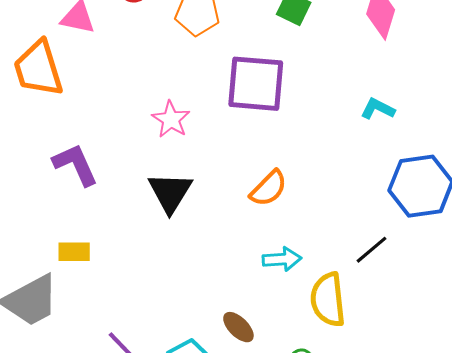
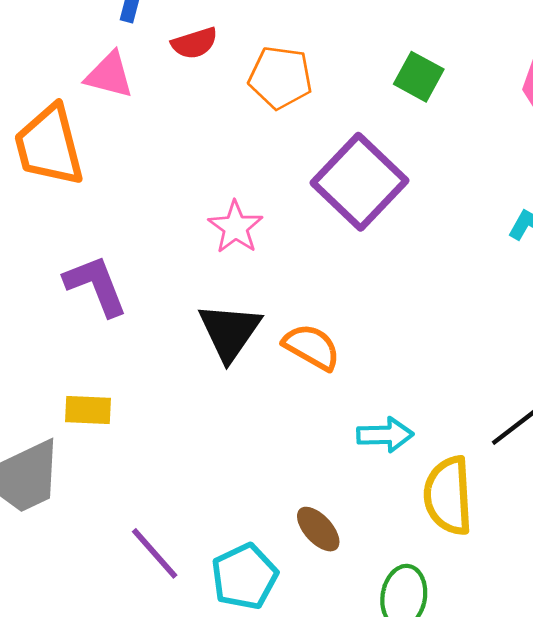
purple square: (256, 84) -> (359, 182), turned 36
orange semicircle: (269, 188) -> (312, 347), moved, turned -108

